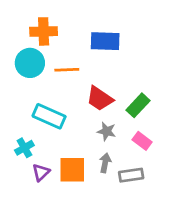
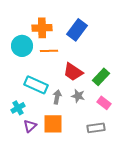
orange cross: (44, 31) -> (42, 28), moved
blue rectangle: (105, 41) -> (77, 30), turned -55
gray arrow: (105, 163) -> (57, 97), moved

